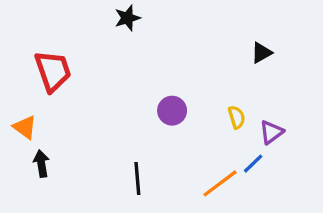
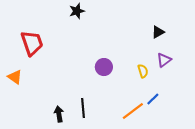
purple triangle: (271, 132) -> (164, 60), moved
black arrow: (41, 164) -> (59, 114), moved

